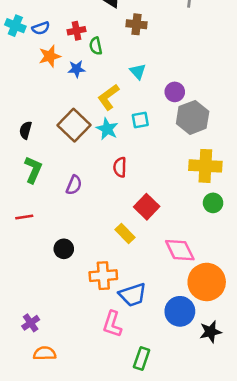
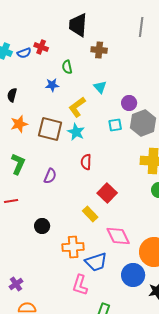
red cross: (77, 31) -> (41, 47), moved, turned 32
orange star: (50, 56) -> (19, 124), moved
cyan square: (140, 120) -> (115, 125), moved
brown square: (74, 125) -> (50, 129), turned -30
black semicircle: (26, 130) -> (12, 95), moved
pink diamond: (180, 250) -> (118, 236), moved

